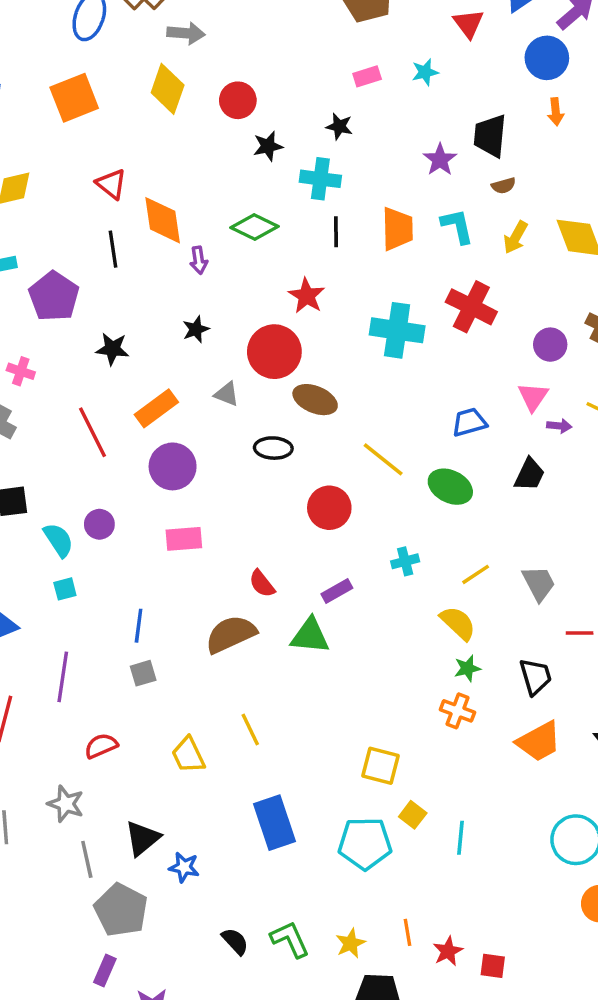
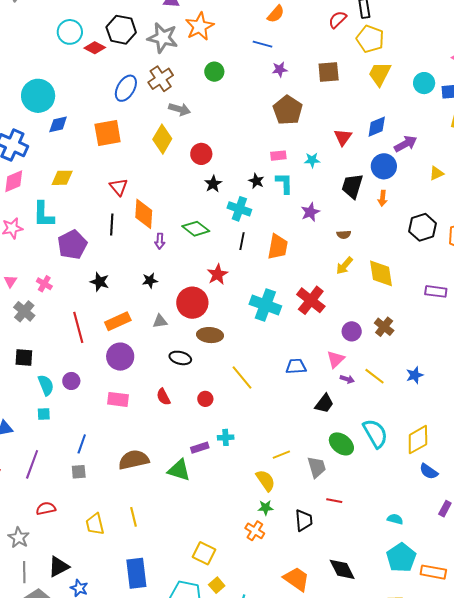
black trapezoid: (490, 136) -> (352, 186), moved
black star: (268, 146) -> (213, 184), turned -30
cyan L-shape: (457, 226) -> (284, 183), moved
gray triangle: (227, 394) -> (160, 321), turned -42
brown ellipse: (315, 400) -> (210, 335), turned -30
green ellipse: (450, 487) -> (341, 444), moved
red circle: (329, 508) -> (205, 399), size x0.6
cyan cross: (405, 561) -> (226, 437), moved
red semicircle: (262, 584) -> (163, 397), moved
orange trapezoid: (539, 741) -> (296, 579), moved, turned -128

